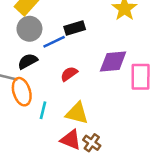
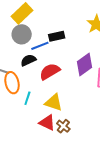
black semicircle: (28, 61) -> (28, 60), moved
purple diamond: (113, 62) -> (85, 65), turned -35
red semicircle: (69, 74) -> (50, 72), size x1.5

